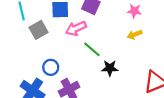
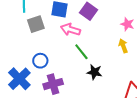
pink arrow: (76, 28) -> (71, 30), turned 30
yellow arrow: (135, 35) -> (123, 46), turned 80

